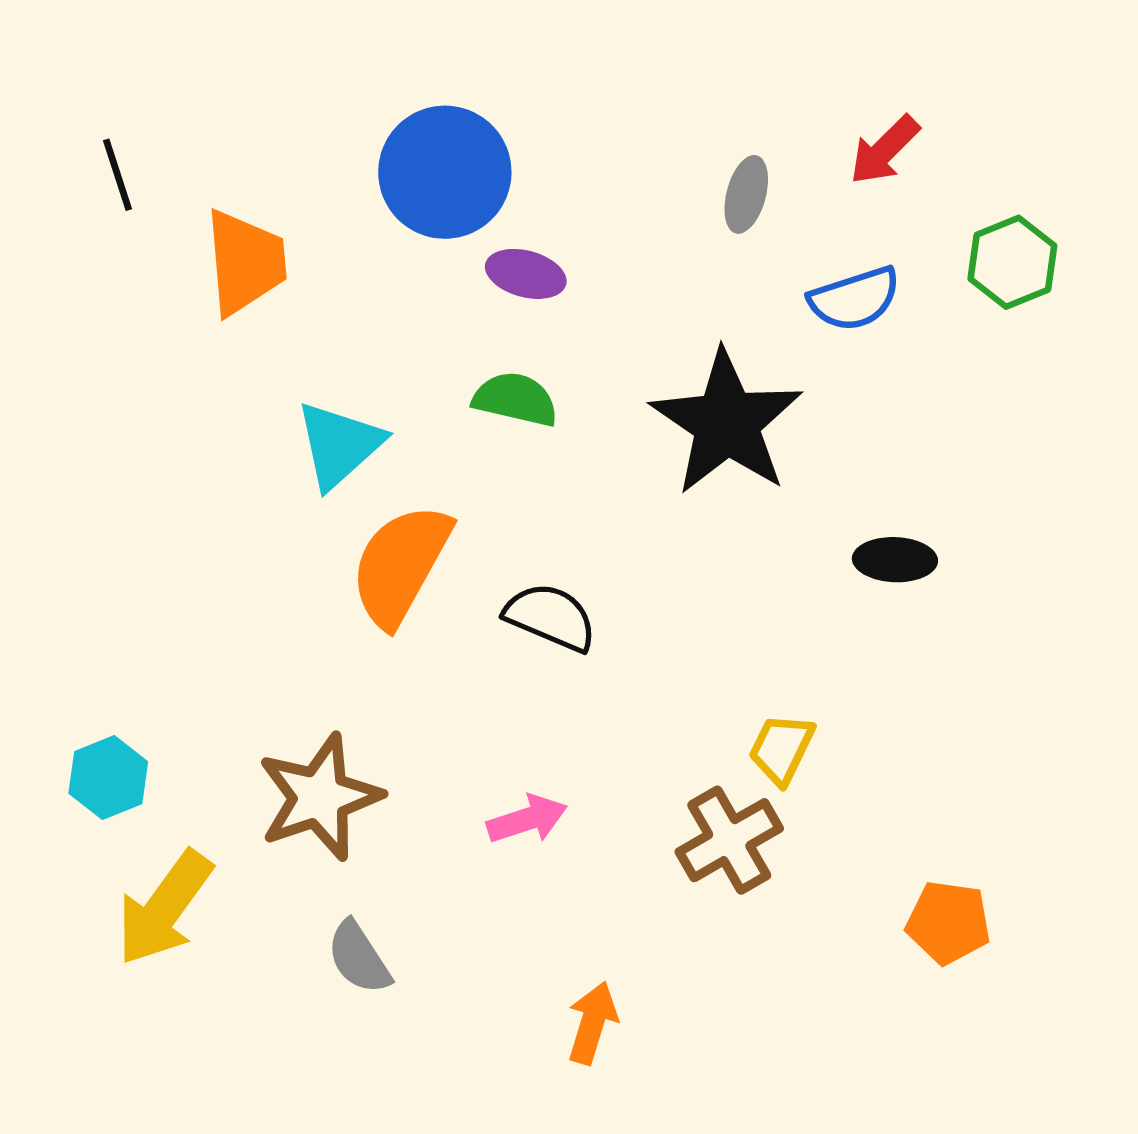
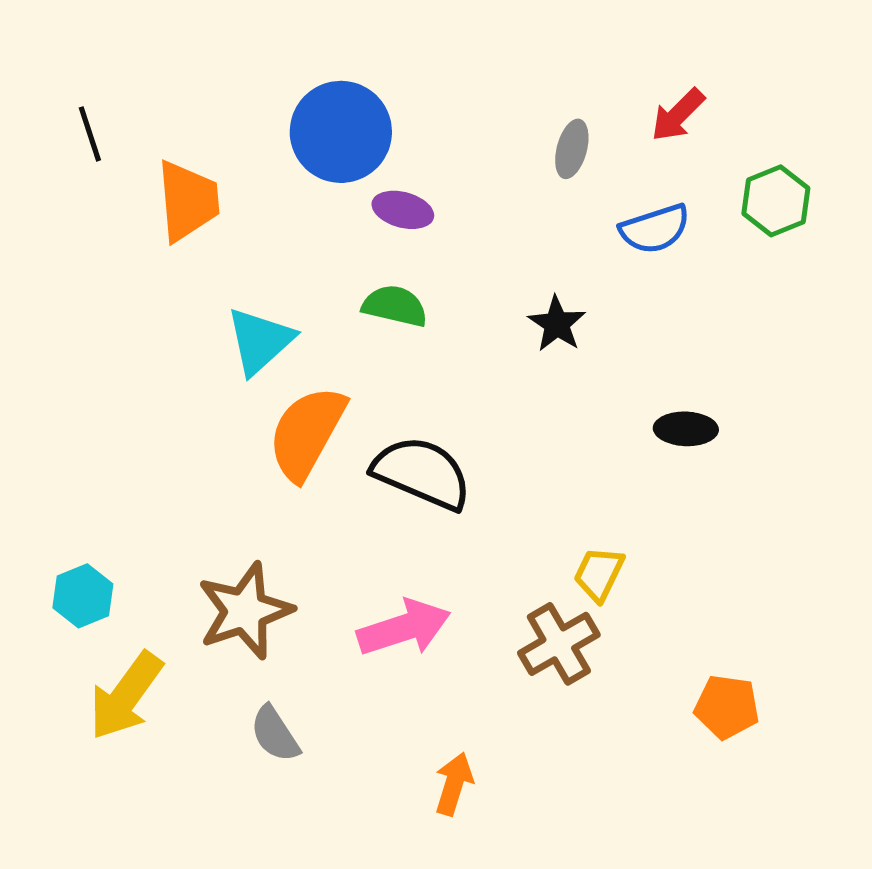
black star: (727, 423) -> (557, 324), size x0.5
black semicircle: (551, 617) -> (422, 473), size x1.4
pink arrow: (527, 819) -> (404, 628), size x1.5

